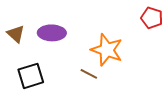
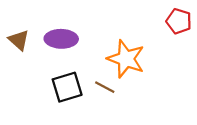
black square: (31, 76) -> (67, 87), moved

